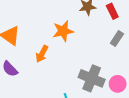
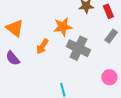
gray cross: (92, 78) -> (78, 48), moved

